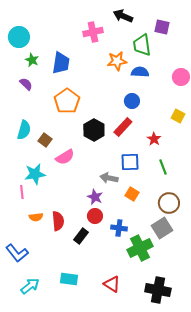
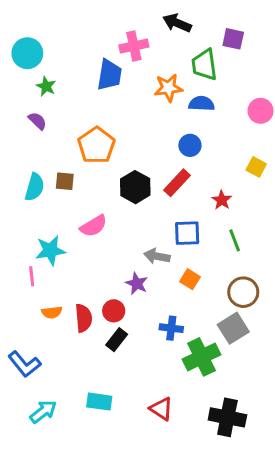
blue trapezoid: (61, 63) -> (109, 75), moved
brown square: (45, 140) -> (65, 181), moved, turned -32
red circle: (95, 216) -> (114, 311), moved

